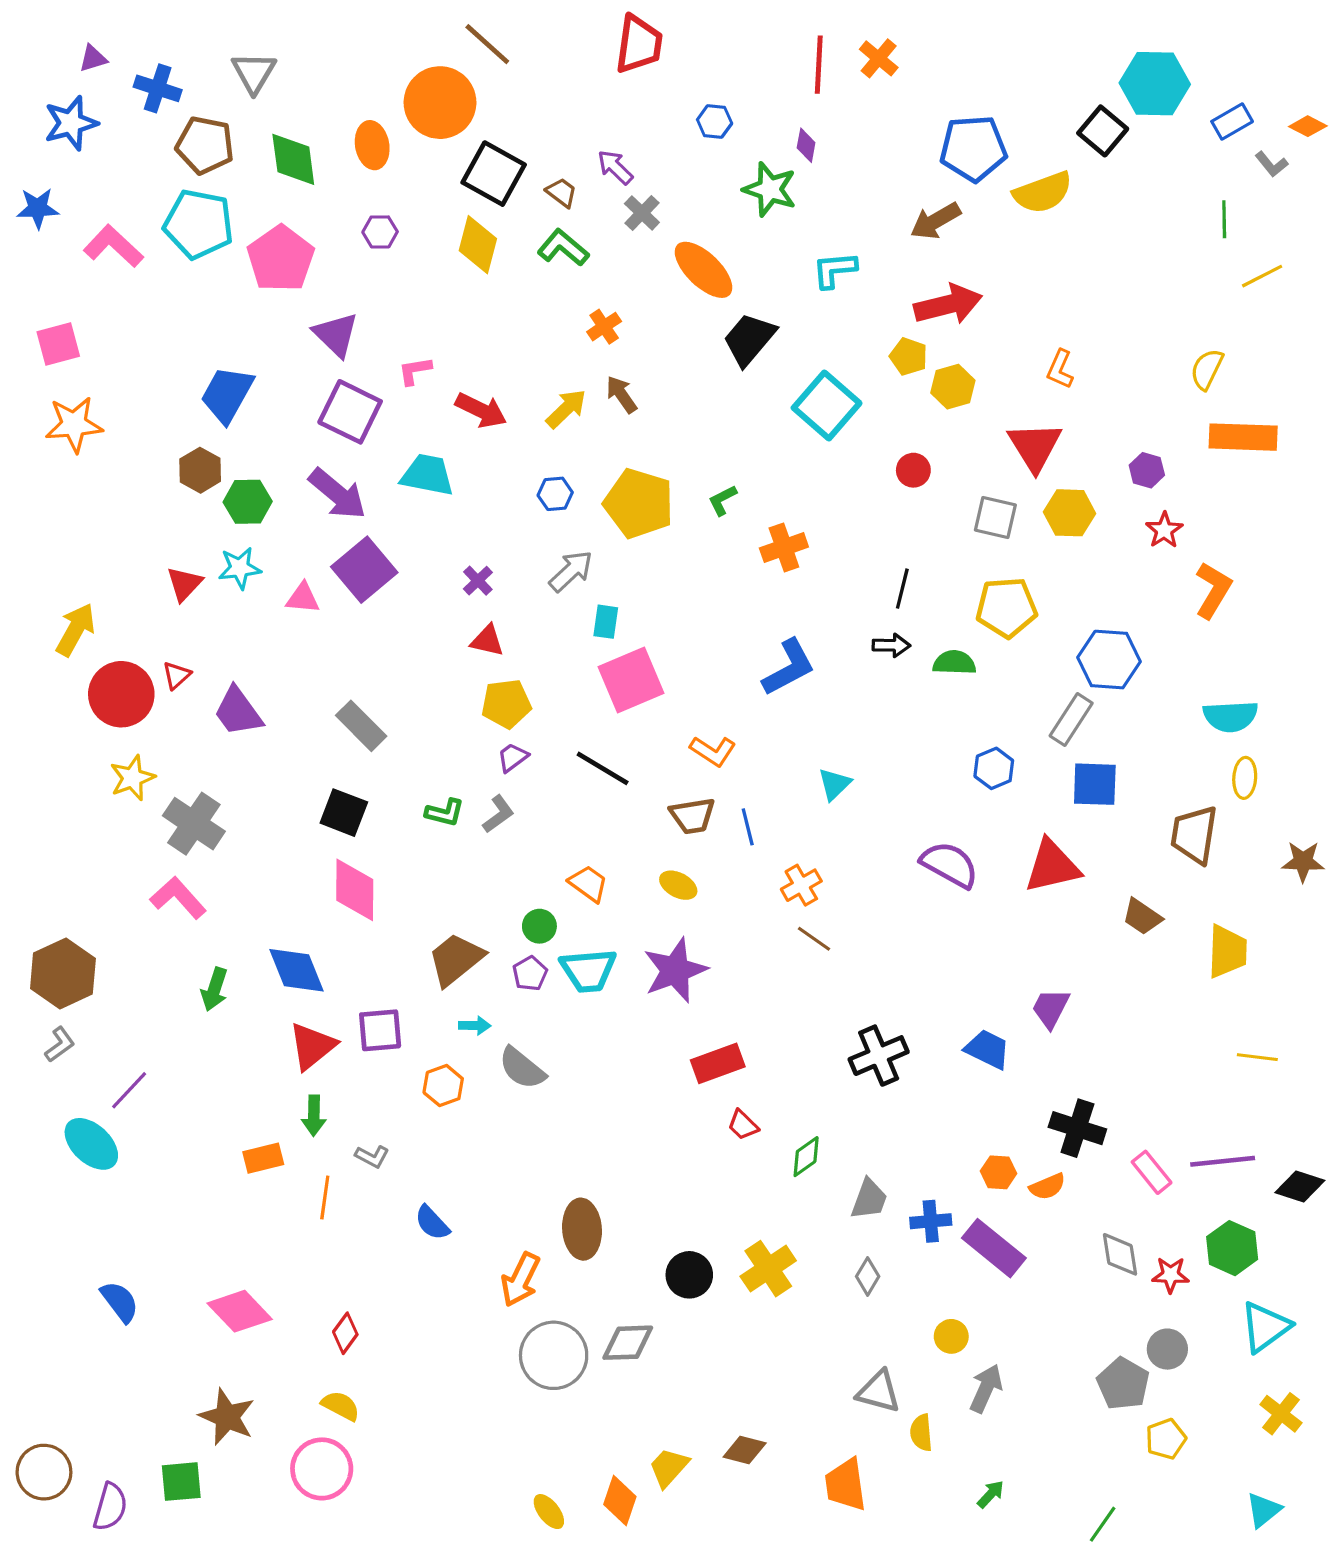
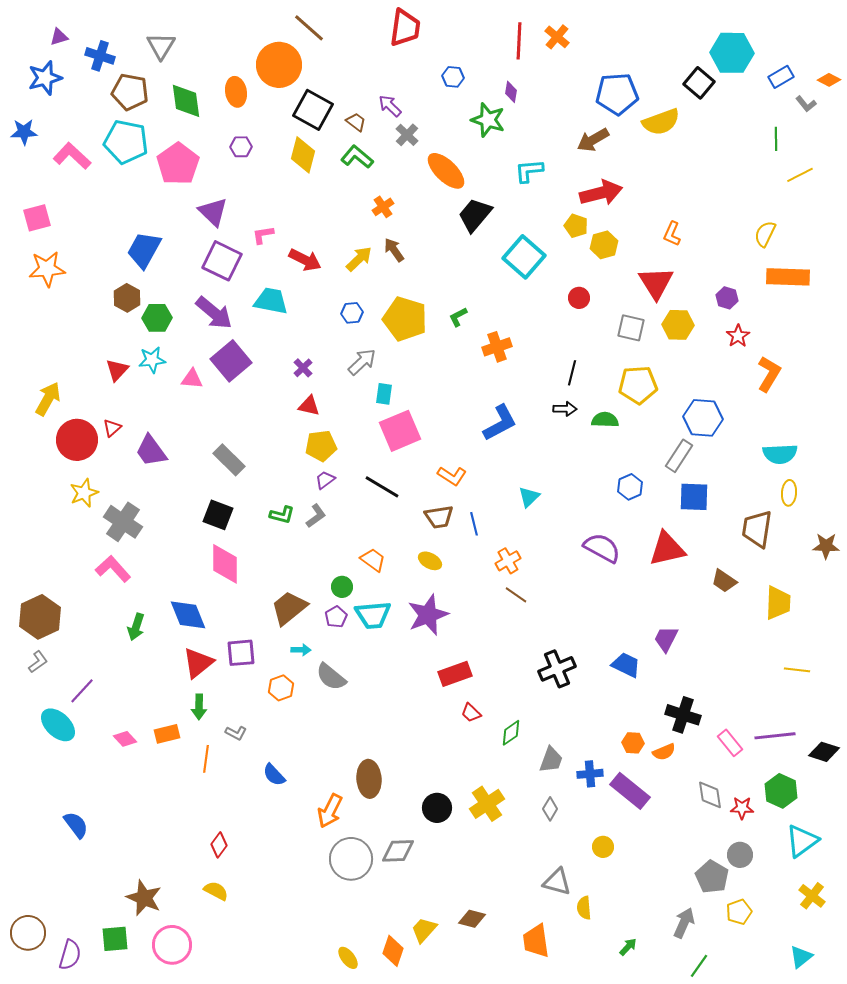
pink diamond: (240, 1311) -> (125, 739), moved, size x0.6
gray arrow: (986, 1388) -> (684, 923), moved
pink circle: (322, 1469) -> (172, 945), moved

